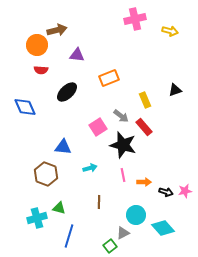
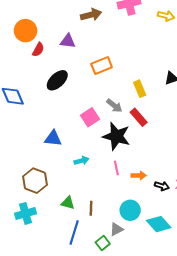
brown arrow: (57, 30) -> (91, 15), moved
red semicircle: (41, 70) -> (38, 50), moved, turned -64
brown hexagon: (46, 174) -> (35, 181), moved
brown line: (99, 202) -> (91, 208), moved
green triangle: (59, 208) -> (68, 203), moved
blue line: (69, 236) -> (74, 232), moved

